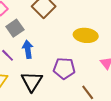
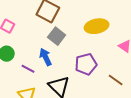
gray square: (15, 28) -> (57, 36), moved

